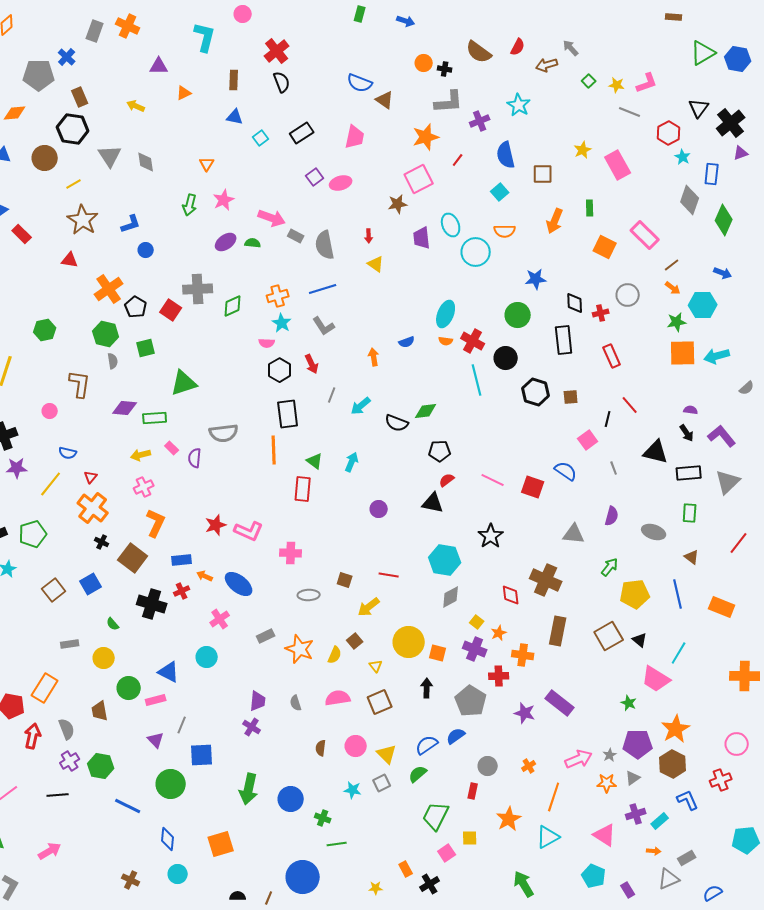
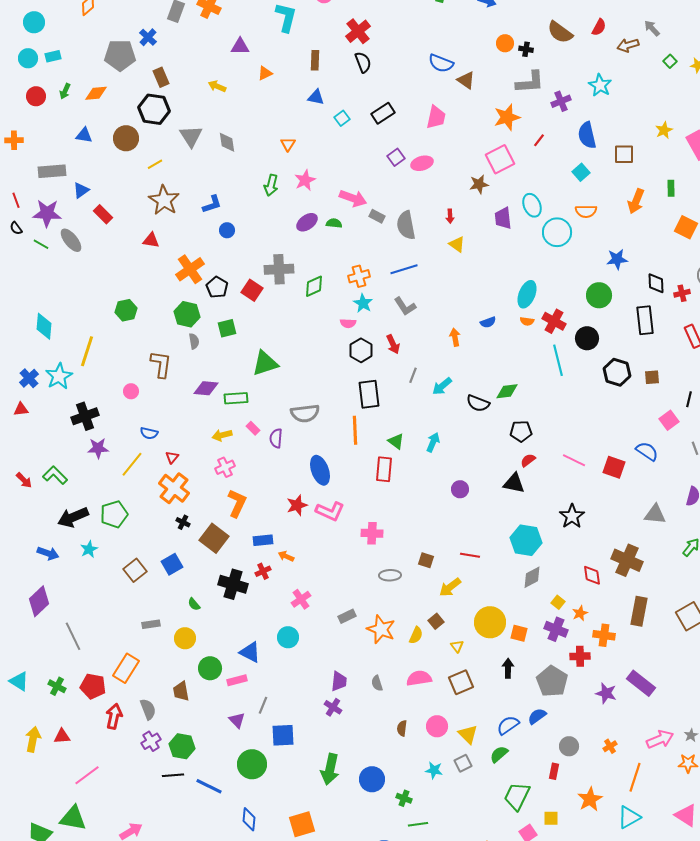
blue ellipse: (239, 584) -> (320, 470), moved, turned 32
black line: (58, 795) -> (173, 775), moved

